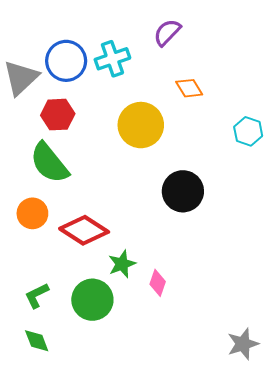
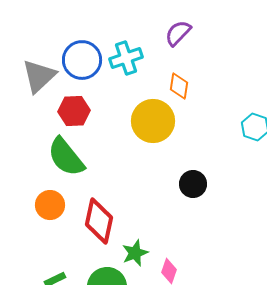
orange diamond: (189, 88) -> (179, 86), moved, turned 40
black circle: (183, 191) -> (193, 184), size x0.7
red diamond: (84, 230) -> (99, 221), turned 69

